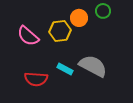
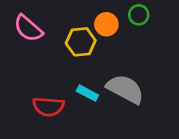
pink semicircle: (28, 36) -> (28, 28), moved

